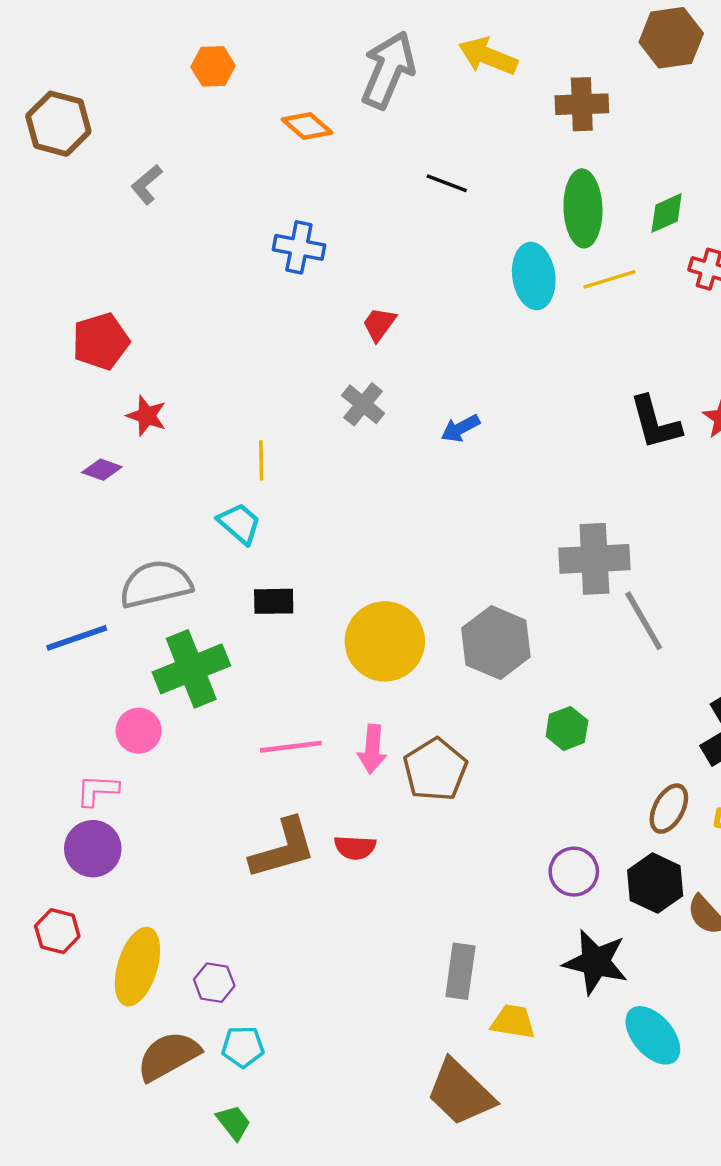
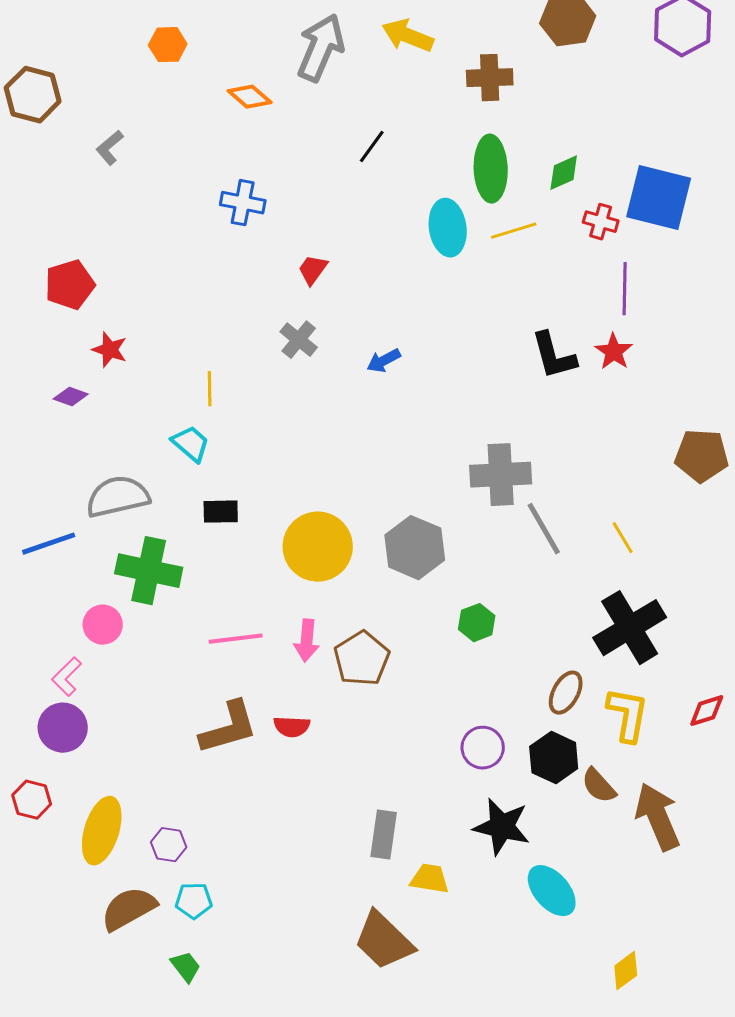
black line: (447, 183) -> (372, 147), turned -75
green cross: (191, 669) -> (149, 571), turned 34
pink L-shape: (97, 790) -> (67, 677), turned -48

